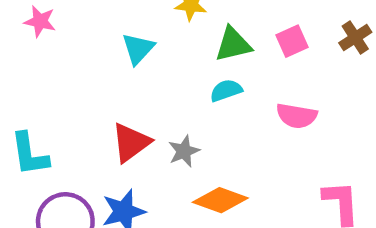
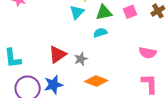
cyan triangle: (138, 49) -> (77, 12), moved
pink semicircle: (297, 116) -> (148, 53), moved

